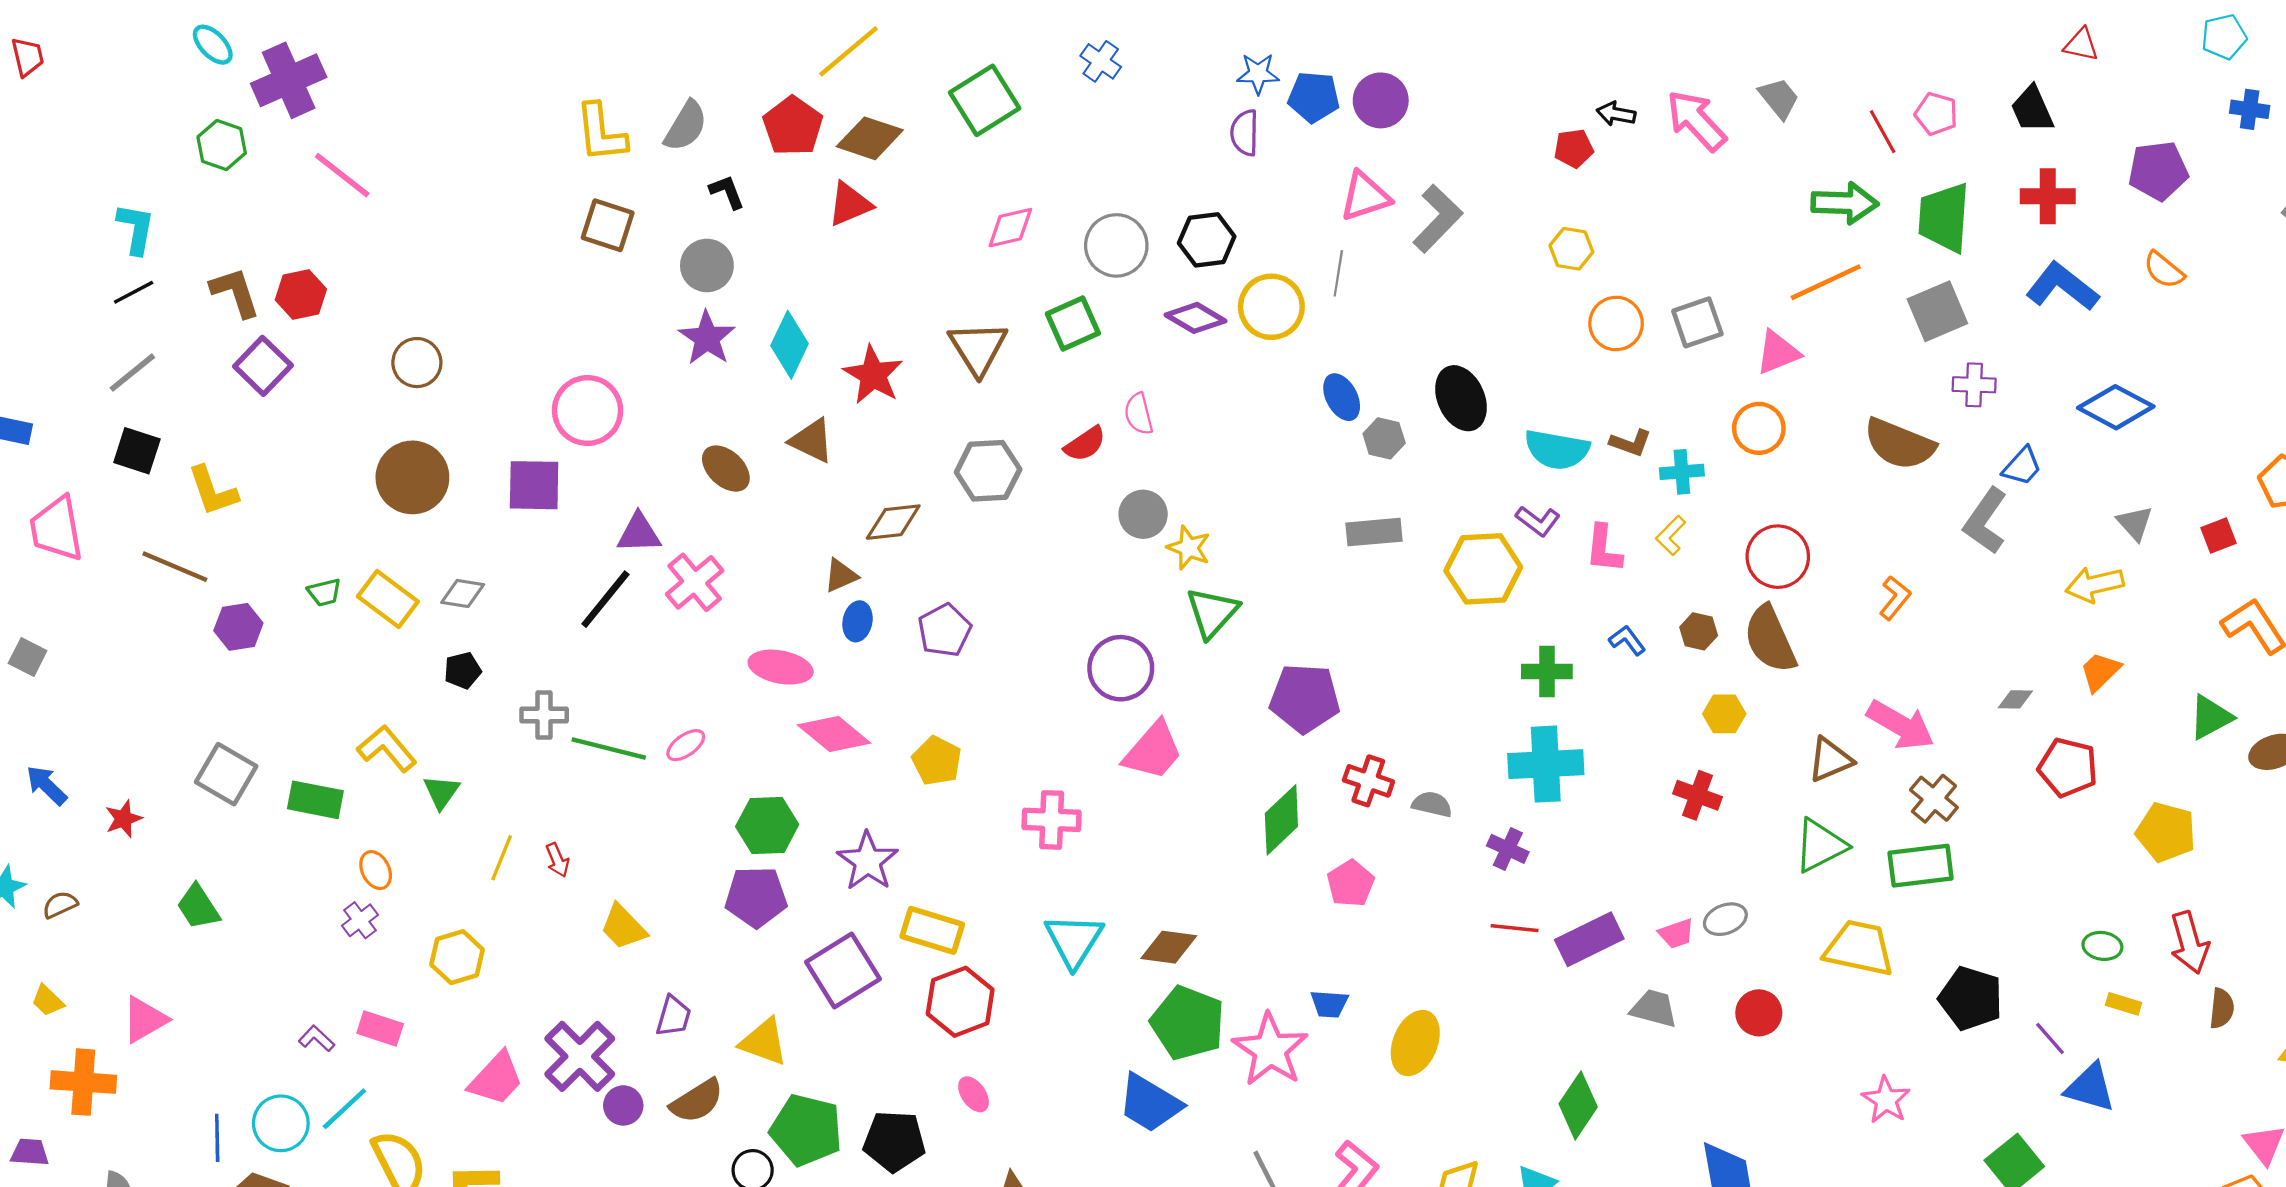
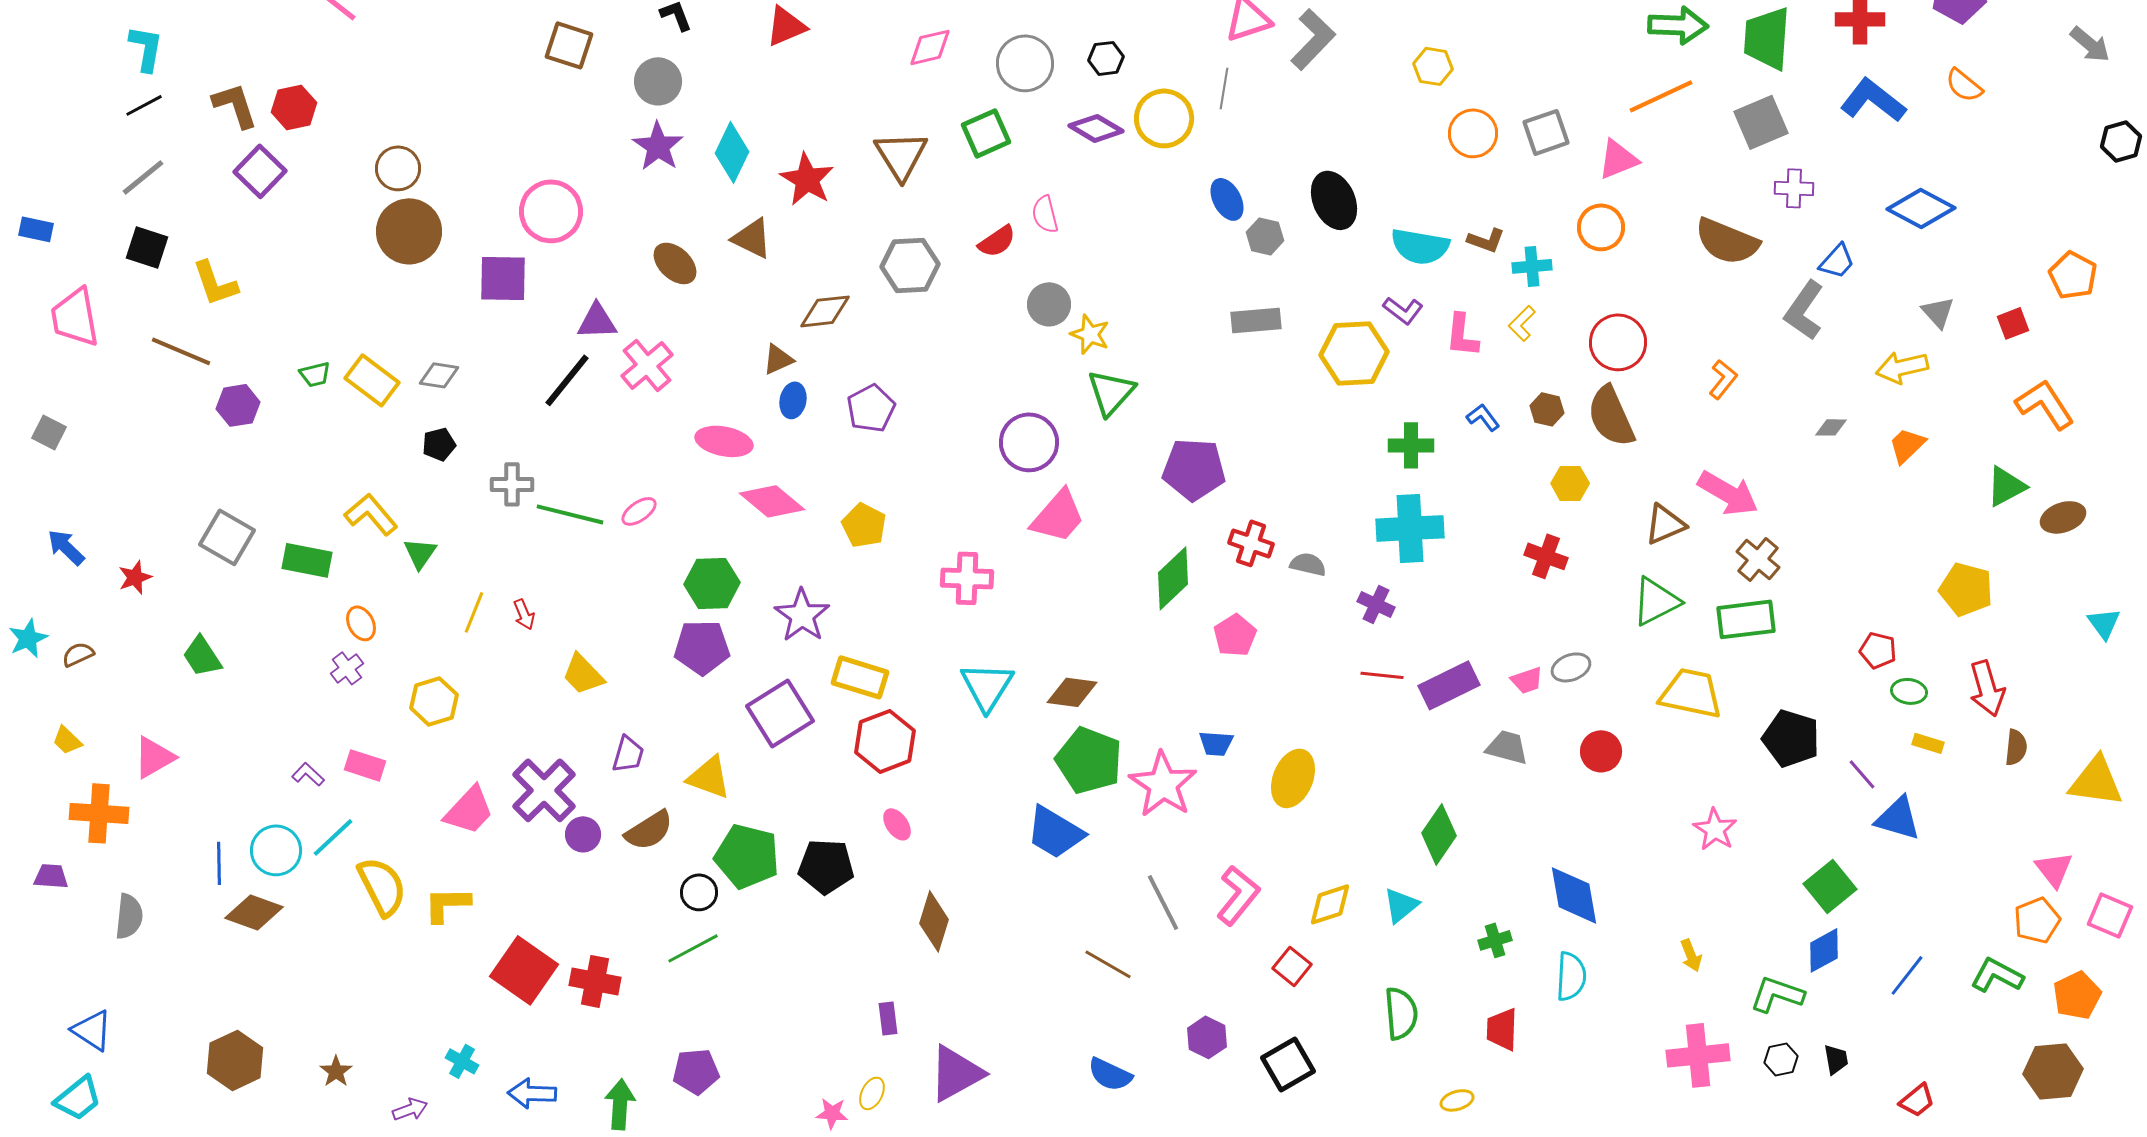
black hexagon: (1207, 240) -> (1106, 58), size x0.7
brown circle: (412, 477) -> (409, 231), moved
gray diamond: (2015, 699) -> (1831, 427), moved
red pentagon: (2068, 767) -> (1878, 650), moved, size x0.7

